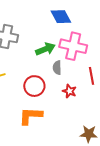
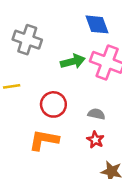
gray semicircle: (57, 68) -> (96, 114), moved, turned 96
red star: (69, 91) -> (95, 140), moved

